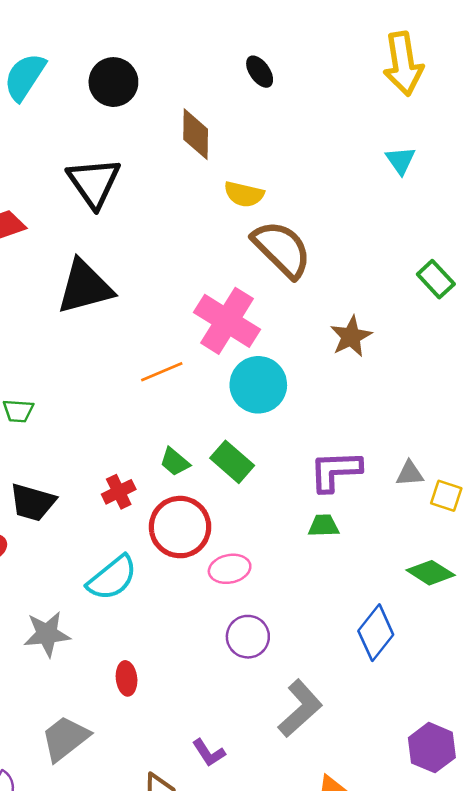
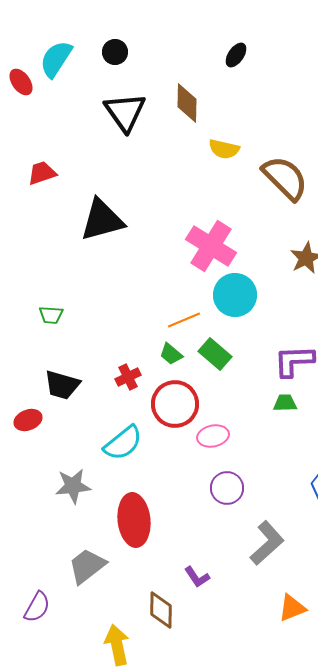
black ellipse: (260, 72) -> (236, 55), turned 70
black circle: (113, 82) -> (115, 52), moved, size x0.7
black triangle: (94, 183) -> (125, 112), moved
brown semicircle: (282, 249) -> (285, 178), moved
orange line: (162, 372) -> (184, 320), moved
red ellipse: (127, 678) -> (134, 520), size x2.0

